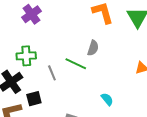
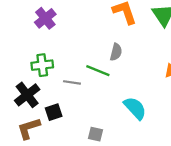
gray line: (52, 73) -> (72, 82), turned -56
cyan semicircle: (107, 99) -> (135, 108), size x1.6

